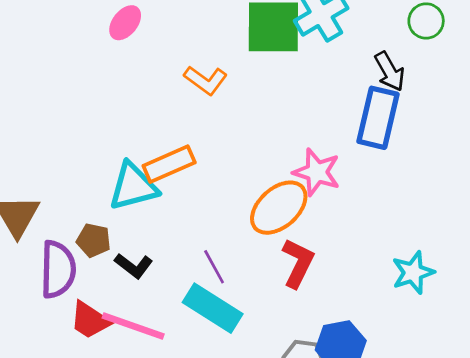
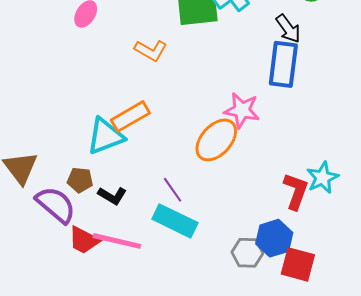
red L-shape: (298, 263) -> (296, 191), moved
purple semicircle: (58, 269) -> (56, 205), turned -45

